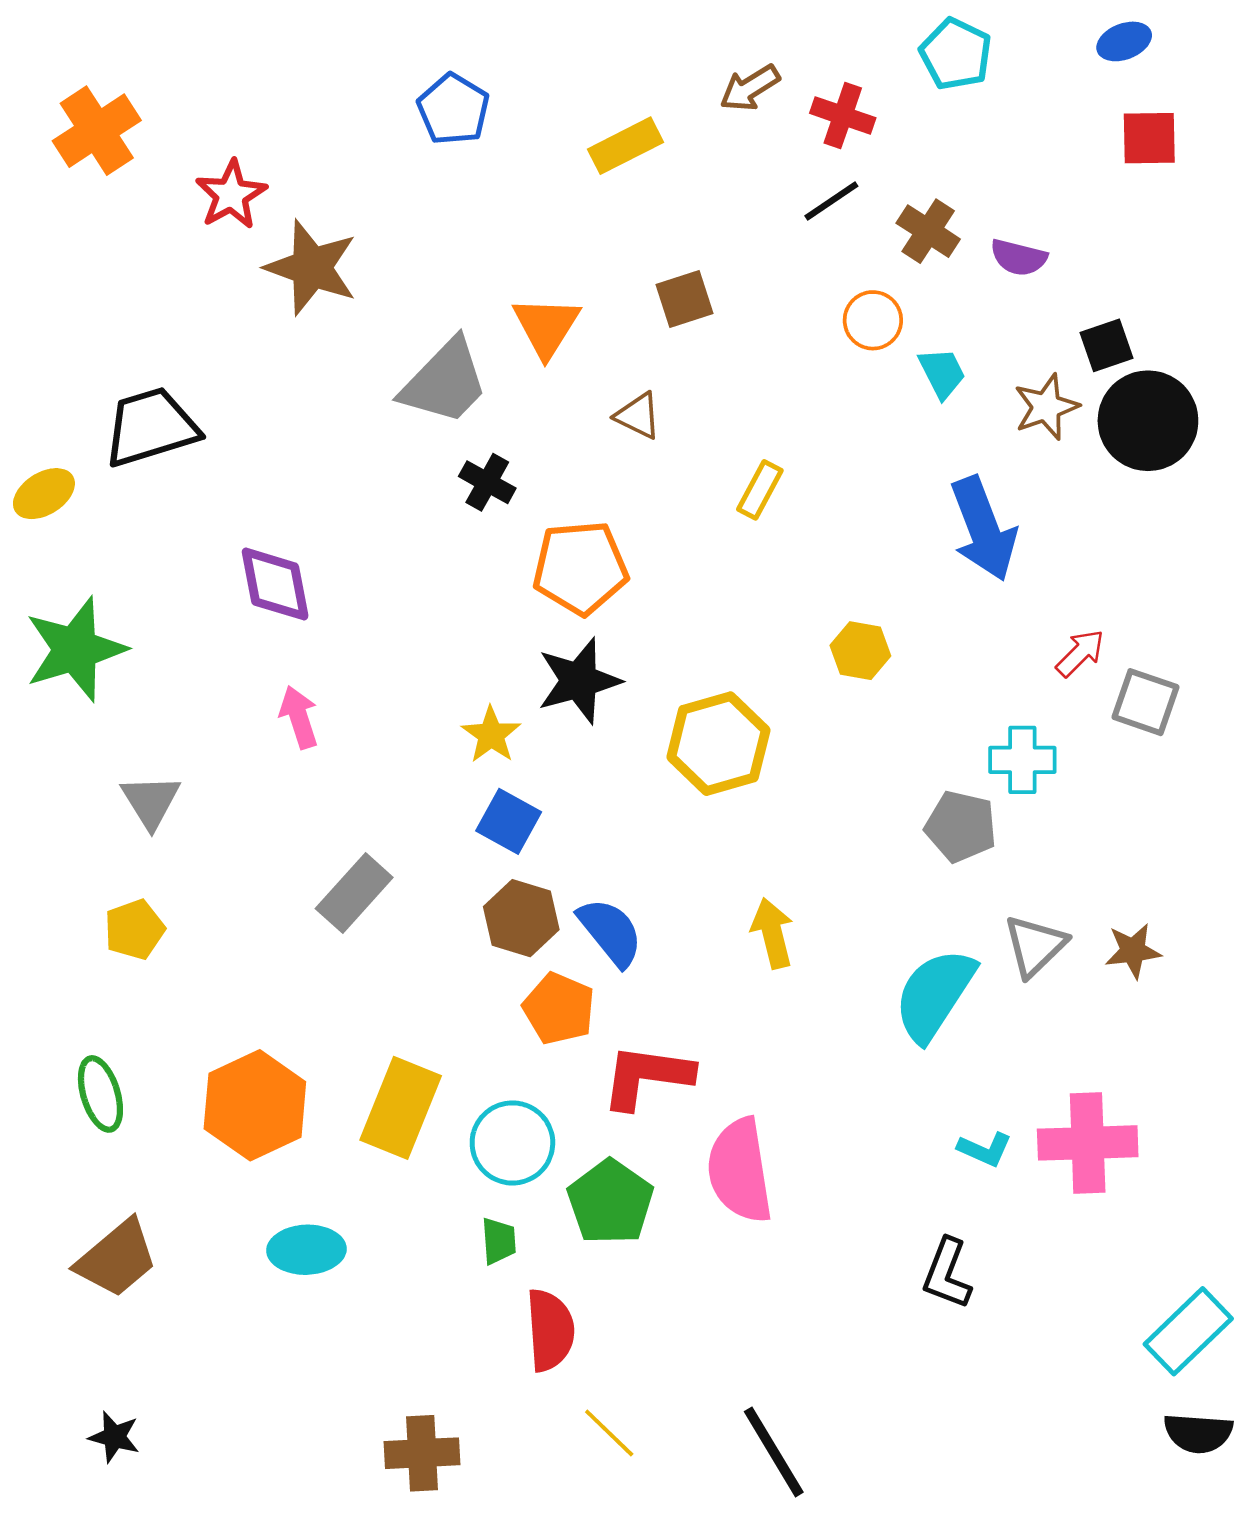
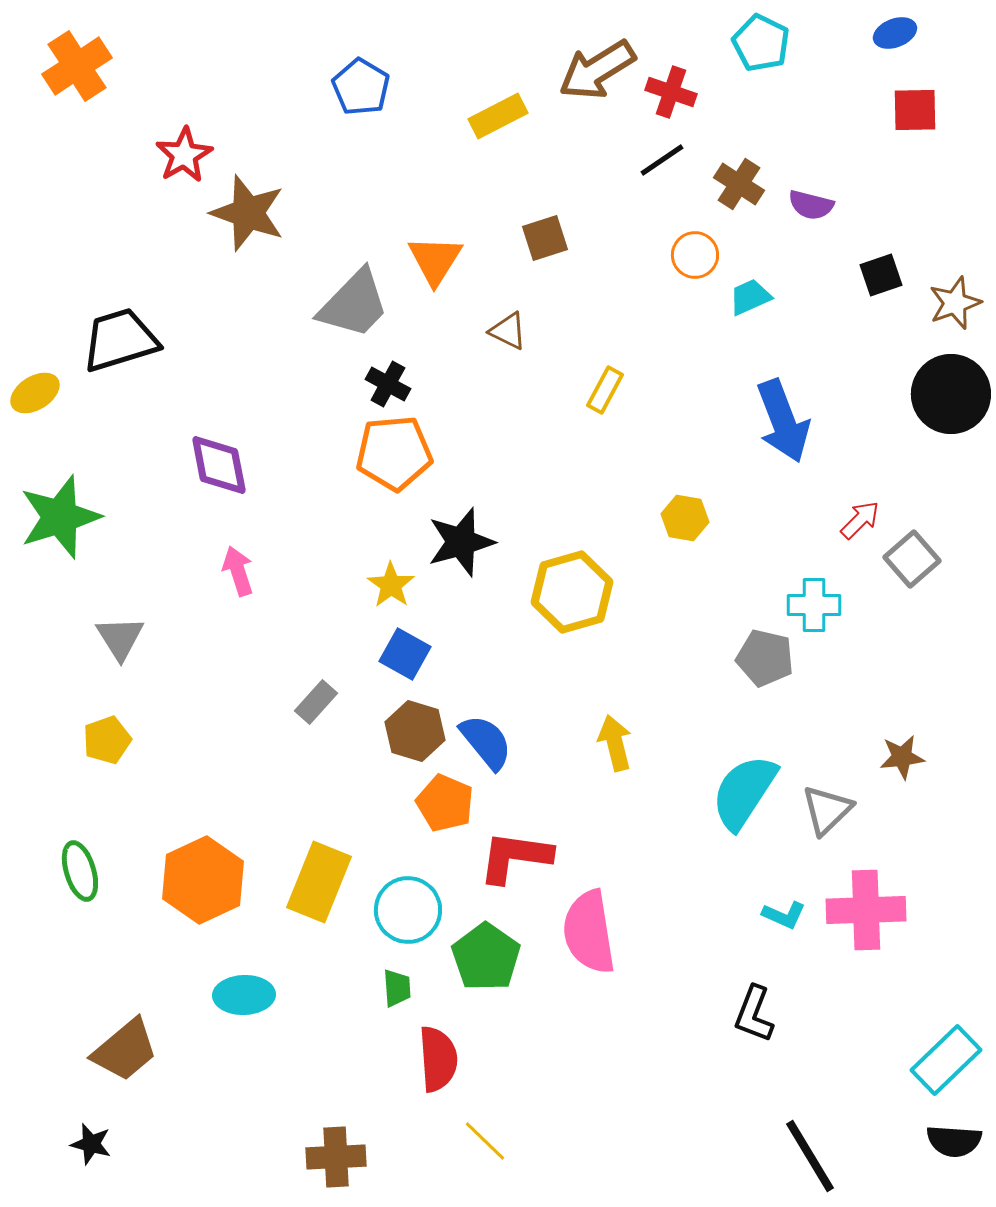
brown arrow: (750, 88) -> (597, 70), size x1.6
orange cross: (97, 131) -> (77, 66), moved
cyan trapezoid: (942, 373) -> (750, 297), turned -87
brown star: (1046, 407) -> (955, 303), moved
black circle: (1148, 421) -> (951, 394), moved
orange pentagon: (580, 568) -> (394, 453), moved
gray square: (1145, 702) -> (912, 559), turned 30
gray rectangle: (354, 893) -> (316, 702), moved, size x0.7
gray triangle: (1035, 946) -> (827, 810), moved
brown trapezoid: (117, 1259) -> (125, 1050), moved
black line: (774, 1452) -> (810, 1156), moved

